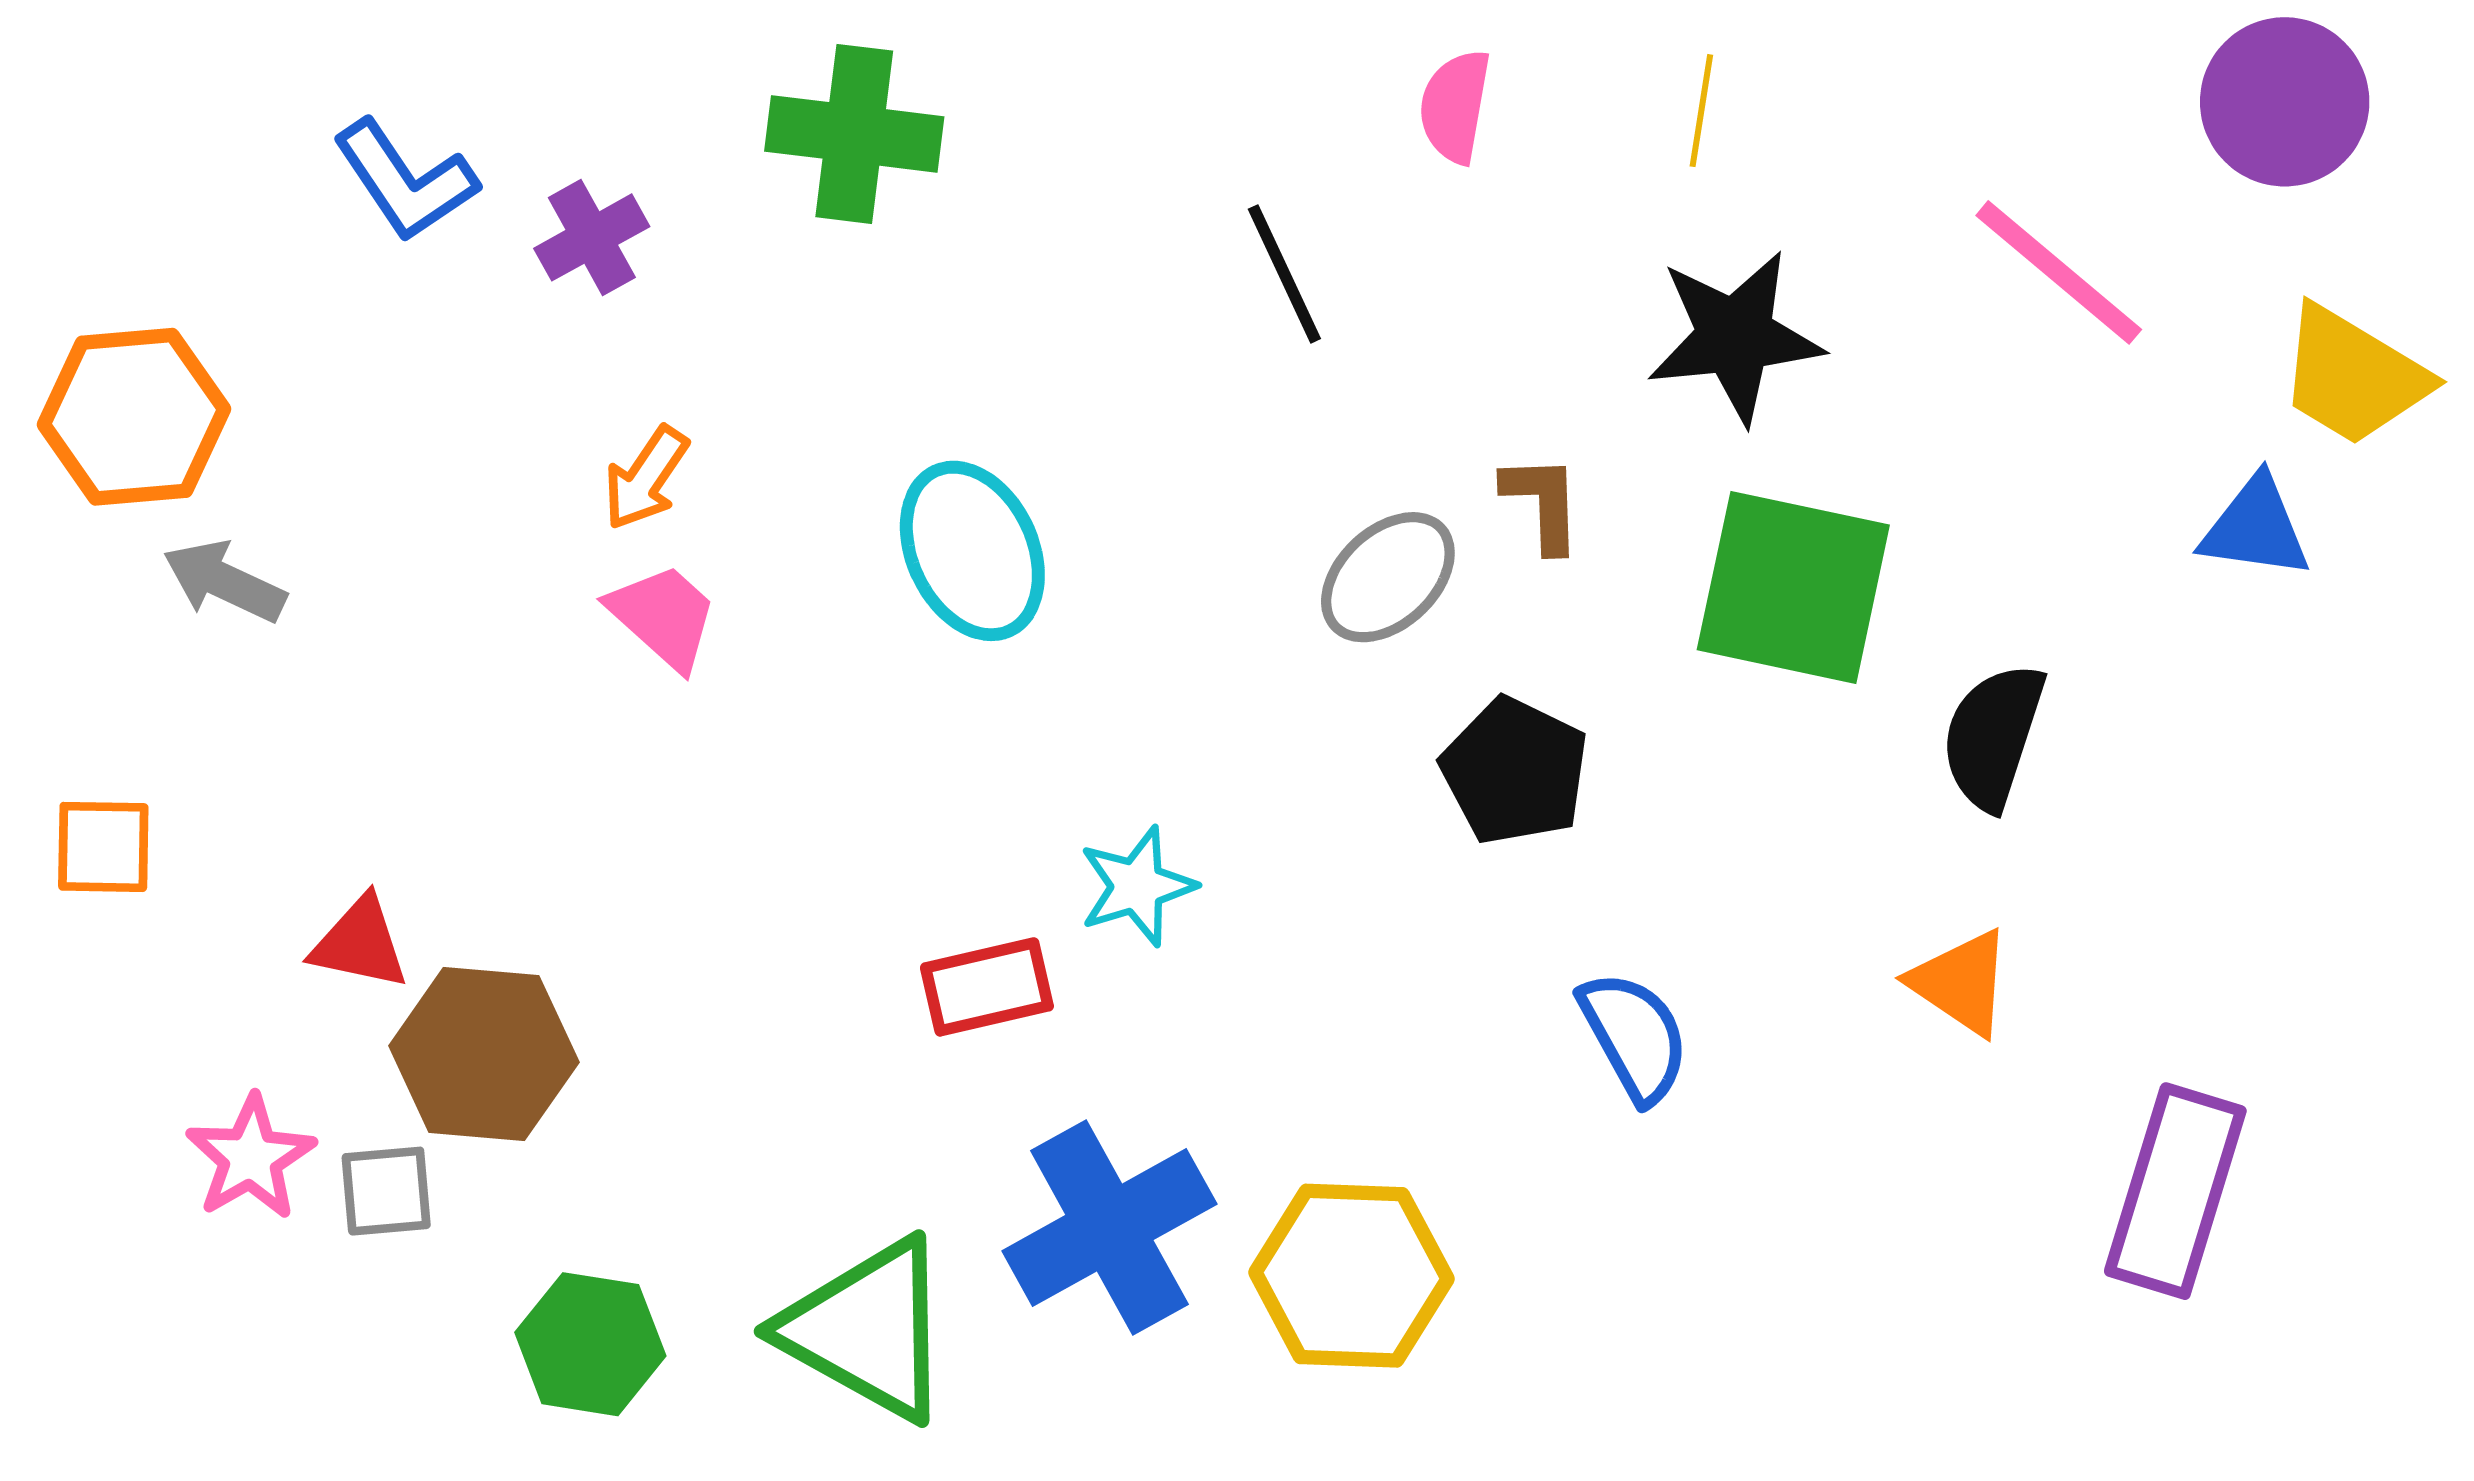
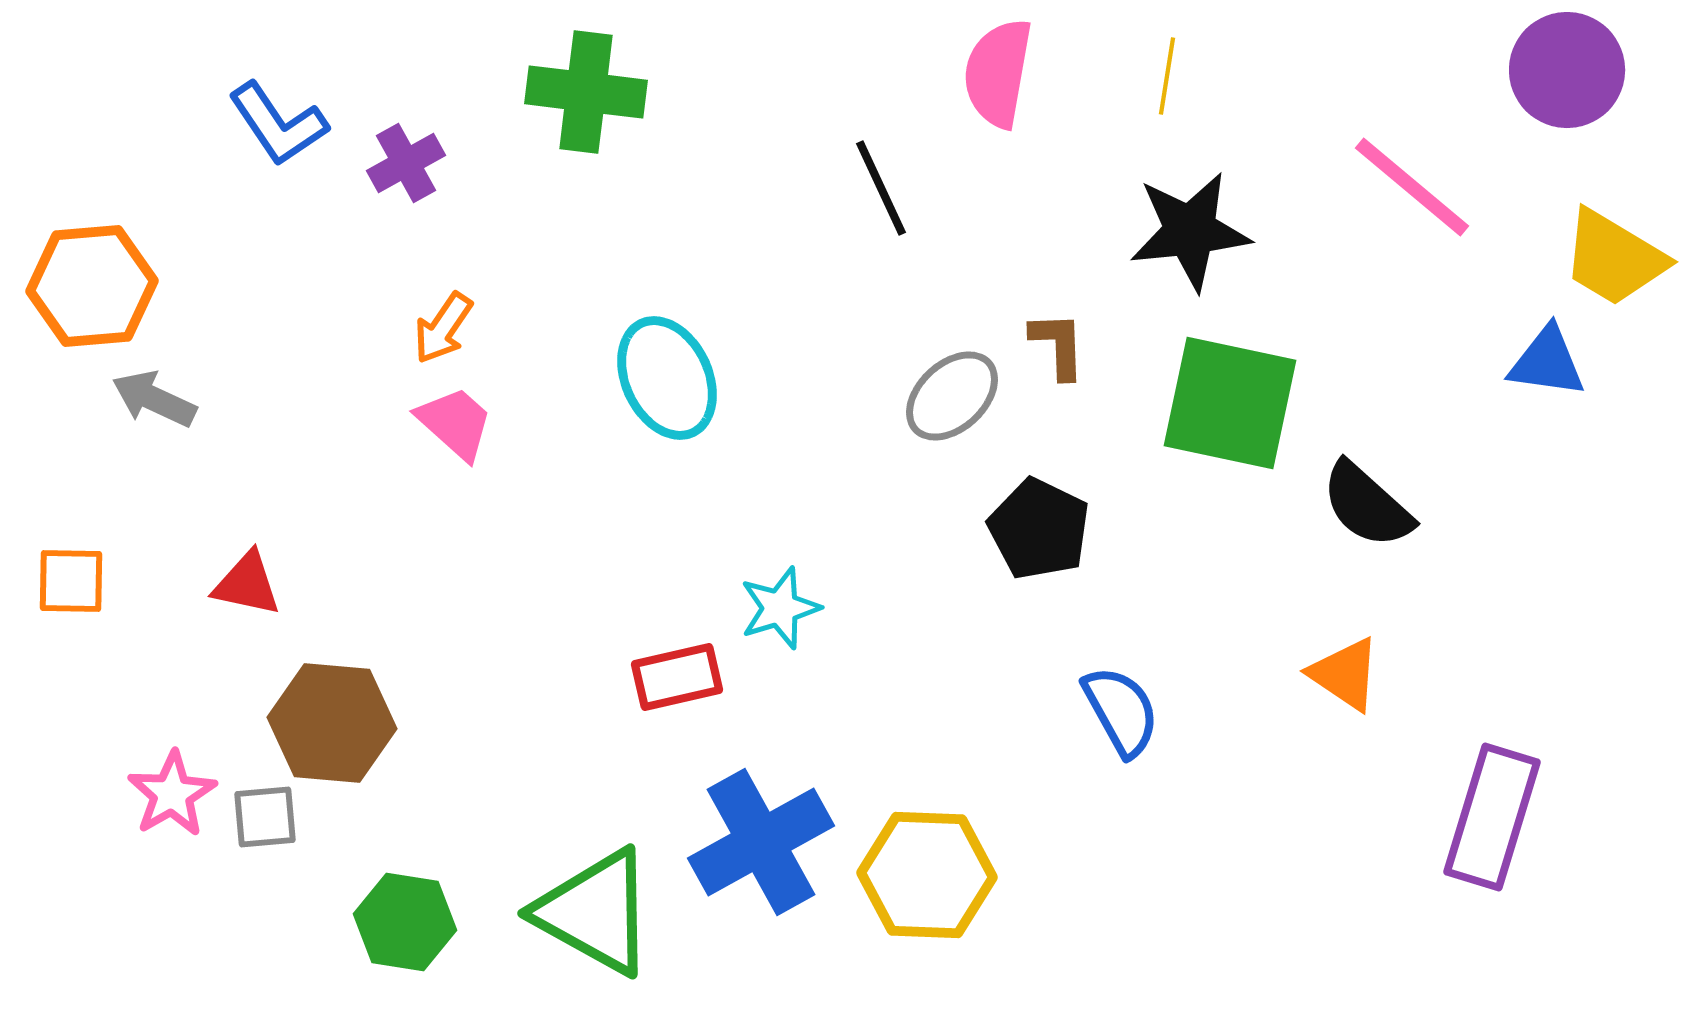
pink semicircle: (1455, 106) -> (998, 73), size x1.4
black semicircle: (1993, 736) -> (1367, 505), turned -66
red triangle: (360, 943) -> (247, 584), moved

